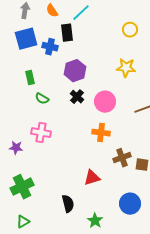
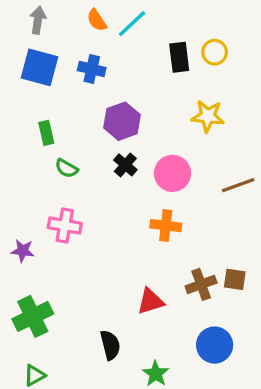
orange semicircle: (52, 11) -> (97, 20), moved
black rectangle: (67, 33) -> (179, 57), moved
blue square: (26, 39) -> (40, 67), turned 30
blue cross: (50, 47) -> (92, 69), moved
brown cross: (122, 158) -> (201, 284), moved

